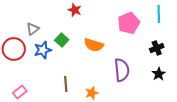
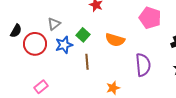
pink pentagon: (129, 23) -> (150, 18), turned -30
brown line: (66, 84) -> (87, 62), moved

